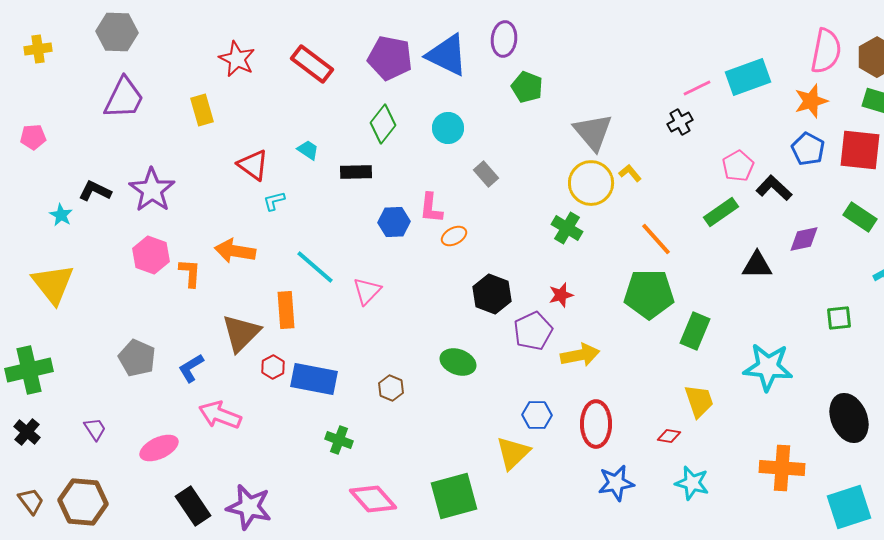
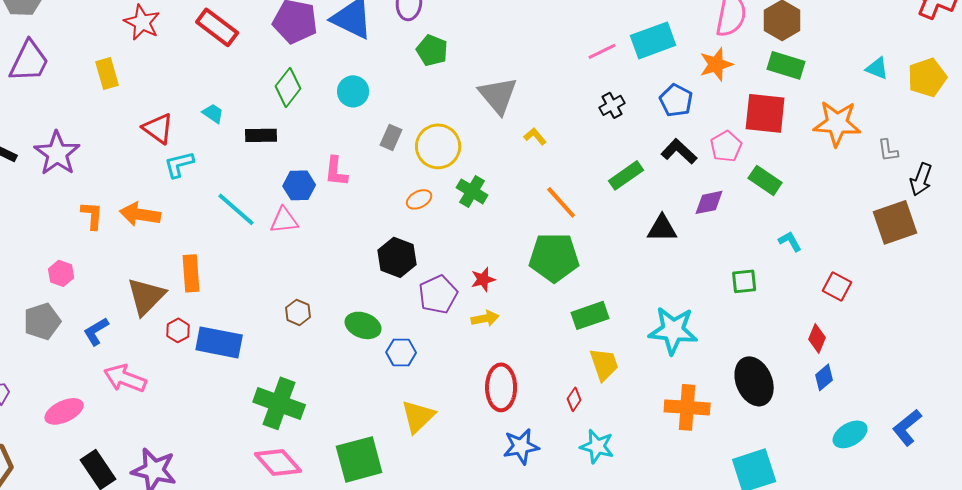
black cross: (680, 122) -> (612, 105), moved
blue pentagon: (808, 149) -> (676, 100), moved
pink pentagon: (738, 166) -> (726, 146), moved
gray rectangle: (486, 174) -> (391, 137), turned 65
yellow circle: (591, 183) -> (438, 146), moved
cyan L-shape: (274, 201) -> (179, 164), size x1.4
orange ellipse: (454, 236) -> (419, 199), moved
pink hexagon: (151, 255) -> (61, 273), moved, size x0.7
cyan line: (315, 267) -> (236, 209), moved
orange L-shape: (190, 273) -> (92, 215), moved
pink triangle: (367, 291) -> (284, 220), moved, turned 40
red star: (561, 295) -> (483, 279), moved
green rectangle: (695, 331) -> (590, 315), moved, turned 48
yellow arrow: (580, 355) -> (485, 318), size x0.7
gray pentagon: (137, 358) -> (42, 321), turned 30
brown hexagon: (391, 388) -> (298, 312), moved
blue hexagon: (537, 415) -> (401, 352), moved
red diamond: (669, 436) -> (574, 399), turned -65
green cross: (339, 440) -> (279, 403), moved, size x1.8
orange cross: (782, 468) -> (687, 407), moved

